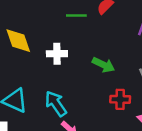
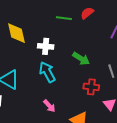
cyan arrow: (56, 104) -> (47, 72), moved

